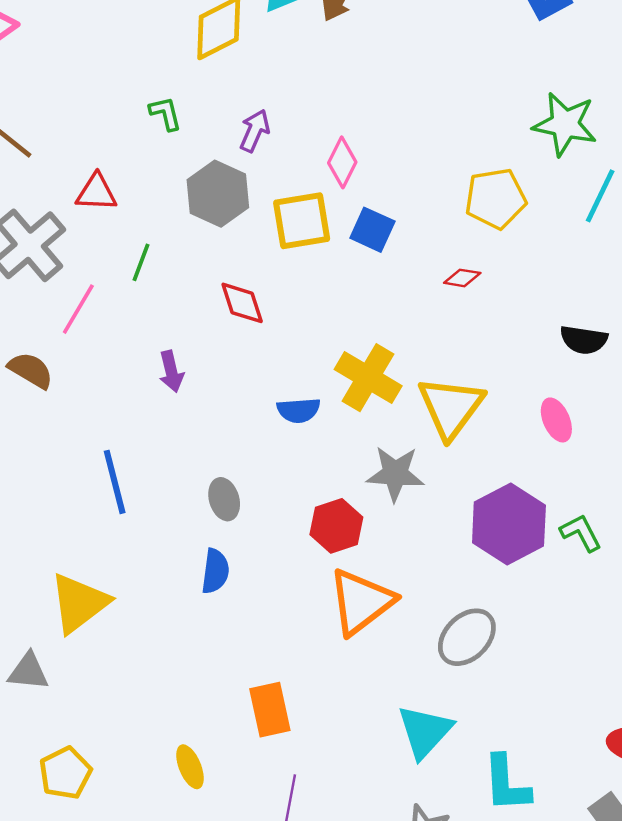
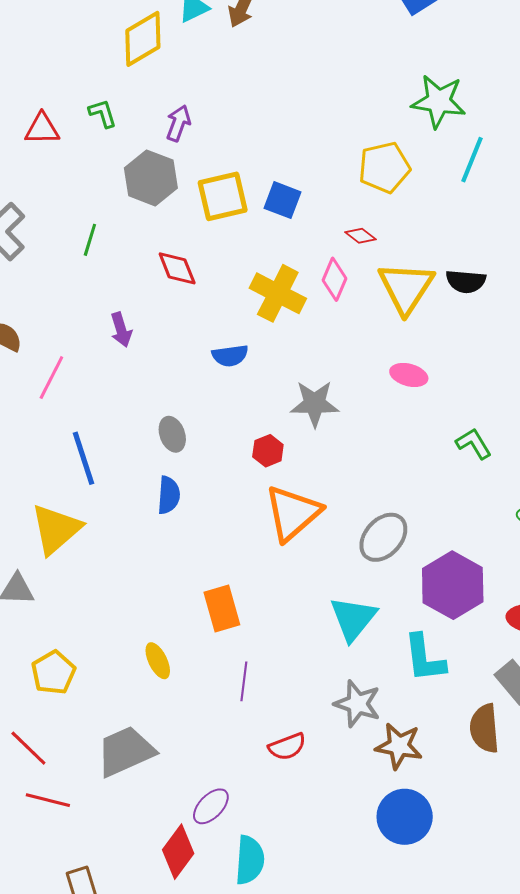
pink diamond: (342, 162) -> (335, 279), moved
red triangle: (96, 193) -> (42, 129), moved
red diamond: (462, 278) -> (360, 236), turned 32
pink line: (78, 309) -> (51, 378), moved
yellow cross: (368, 378) -> (278, 293), moved
yellow triangle: (451, 407) -> (406, 288), moved
pink ellipse: (556, 420) -> (409, 375), moved, turned -48
blue line: (115, 482) -> (84, 458), moved
purple hexagon: (509, 524) -> (453, 585), moved
red hexagon: (336, 526) -> (268, 451), size x0.7

